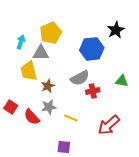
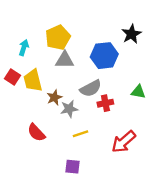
gray triangle: (41, 53) -> (65, 60), moved
red square: (11, 107) -> (12, 77), moved
gray star: (49, 107) -> (69, 109), moved
yellow line: (71, 118) -> (80, 134), turned -40

